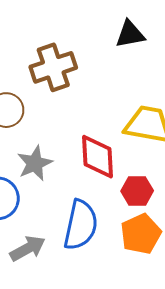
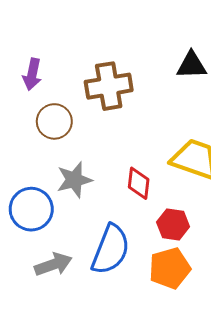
red diamond: (97, 157) -> (139, 183), size x0.7

